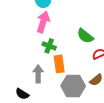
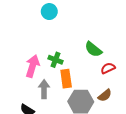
pink arrow: (43, 22) -> (32, 66), moved

